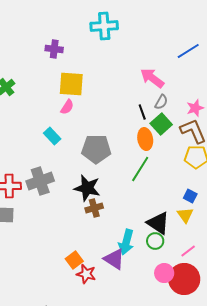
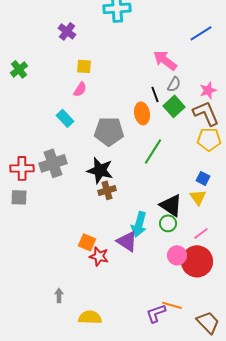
purple cross: (54, 49) -> (67, 31), turned 30
yellow square: (71, 84) -> (84, 66), size x0.6
orange ellipse: (145, 139) -> (142, 113), moved
orange square: (74, 260) -> (87, 242), turned -30

